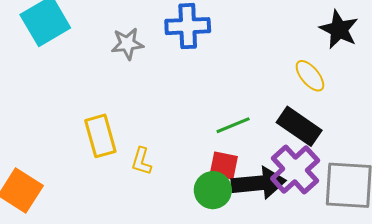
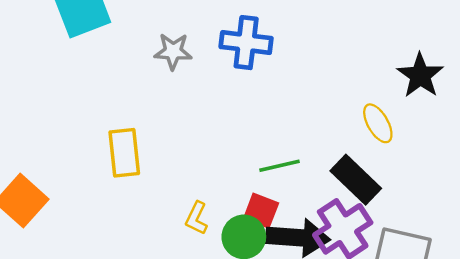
yellow L-shape: (142, 161) -> (197, 218), moved

